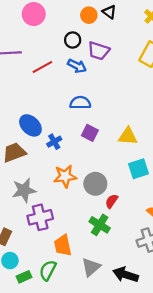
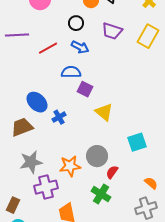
purple trapezoid: (99, 51) -> (112, 31), moved
blue semicircle: (80, 103) -> (71, 72), moved
purple square: (90, 133) -> (85, 89), moved
yellow triangle: (128, 136) -> (104, 112), moved, turned 36
orange star: (65, 176) -> (70, 166), moved

